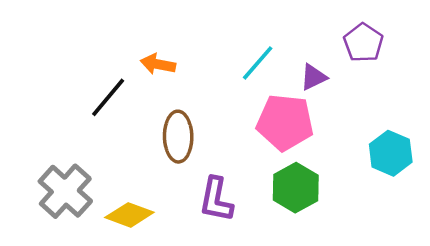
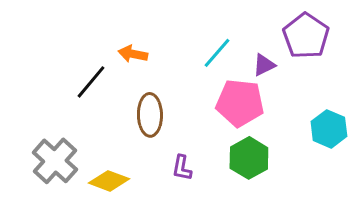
purple pentagon: (363, 43) -> (306, 36), size x1.4
purple L-shape: (216, 199) -> (182, 168), size x0.7

